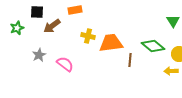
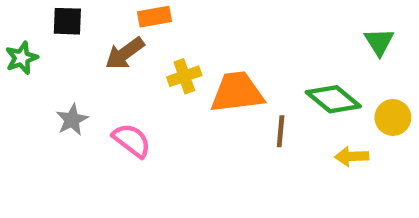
brown arrow: (52, 26) -> (125, 53), moved
yellow cross: (88, 36) -> (184, 76), turned -32
yellow arrow: (171, 71) -> (352, 156), moved

